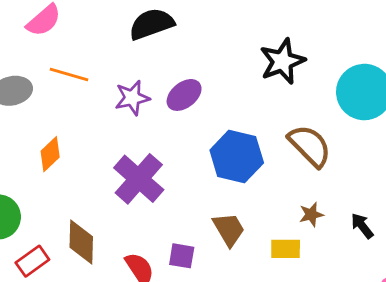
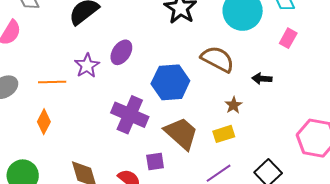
orange line: (69, 75) -> (52, 82), moved
purple cross: (139, 179) -> (130, 115), moved
black arrow: (362, 226) -> (262, 79), moved, turned -30
brown trapezoid: (229, 229) -> (181, 133), size x1.4

